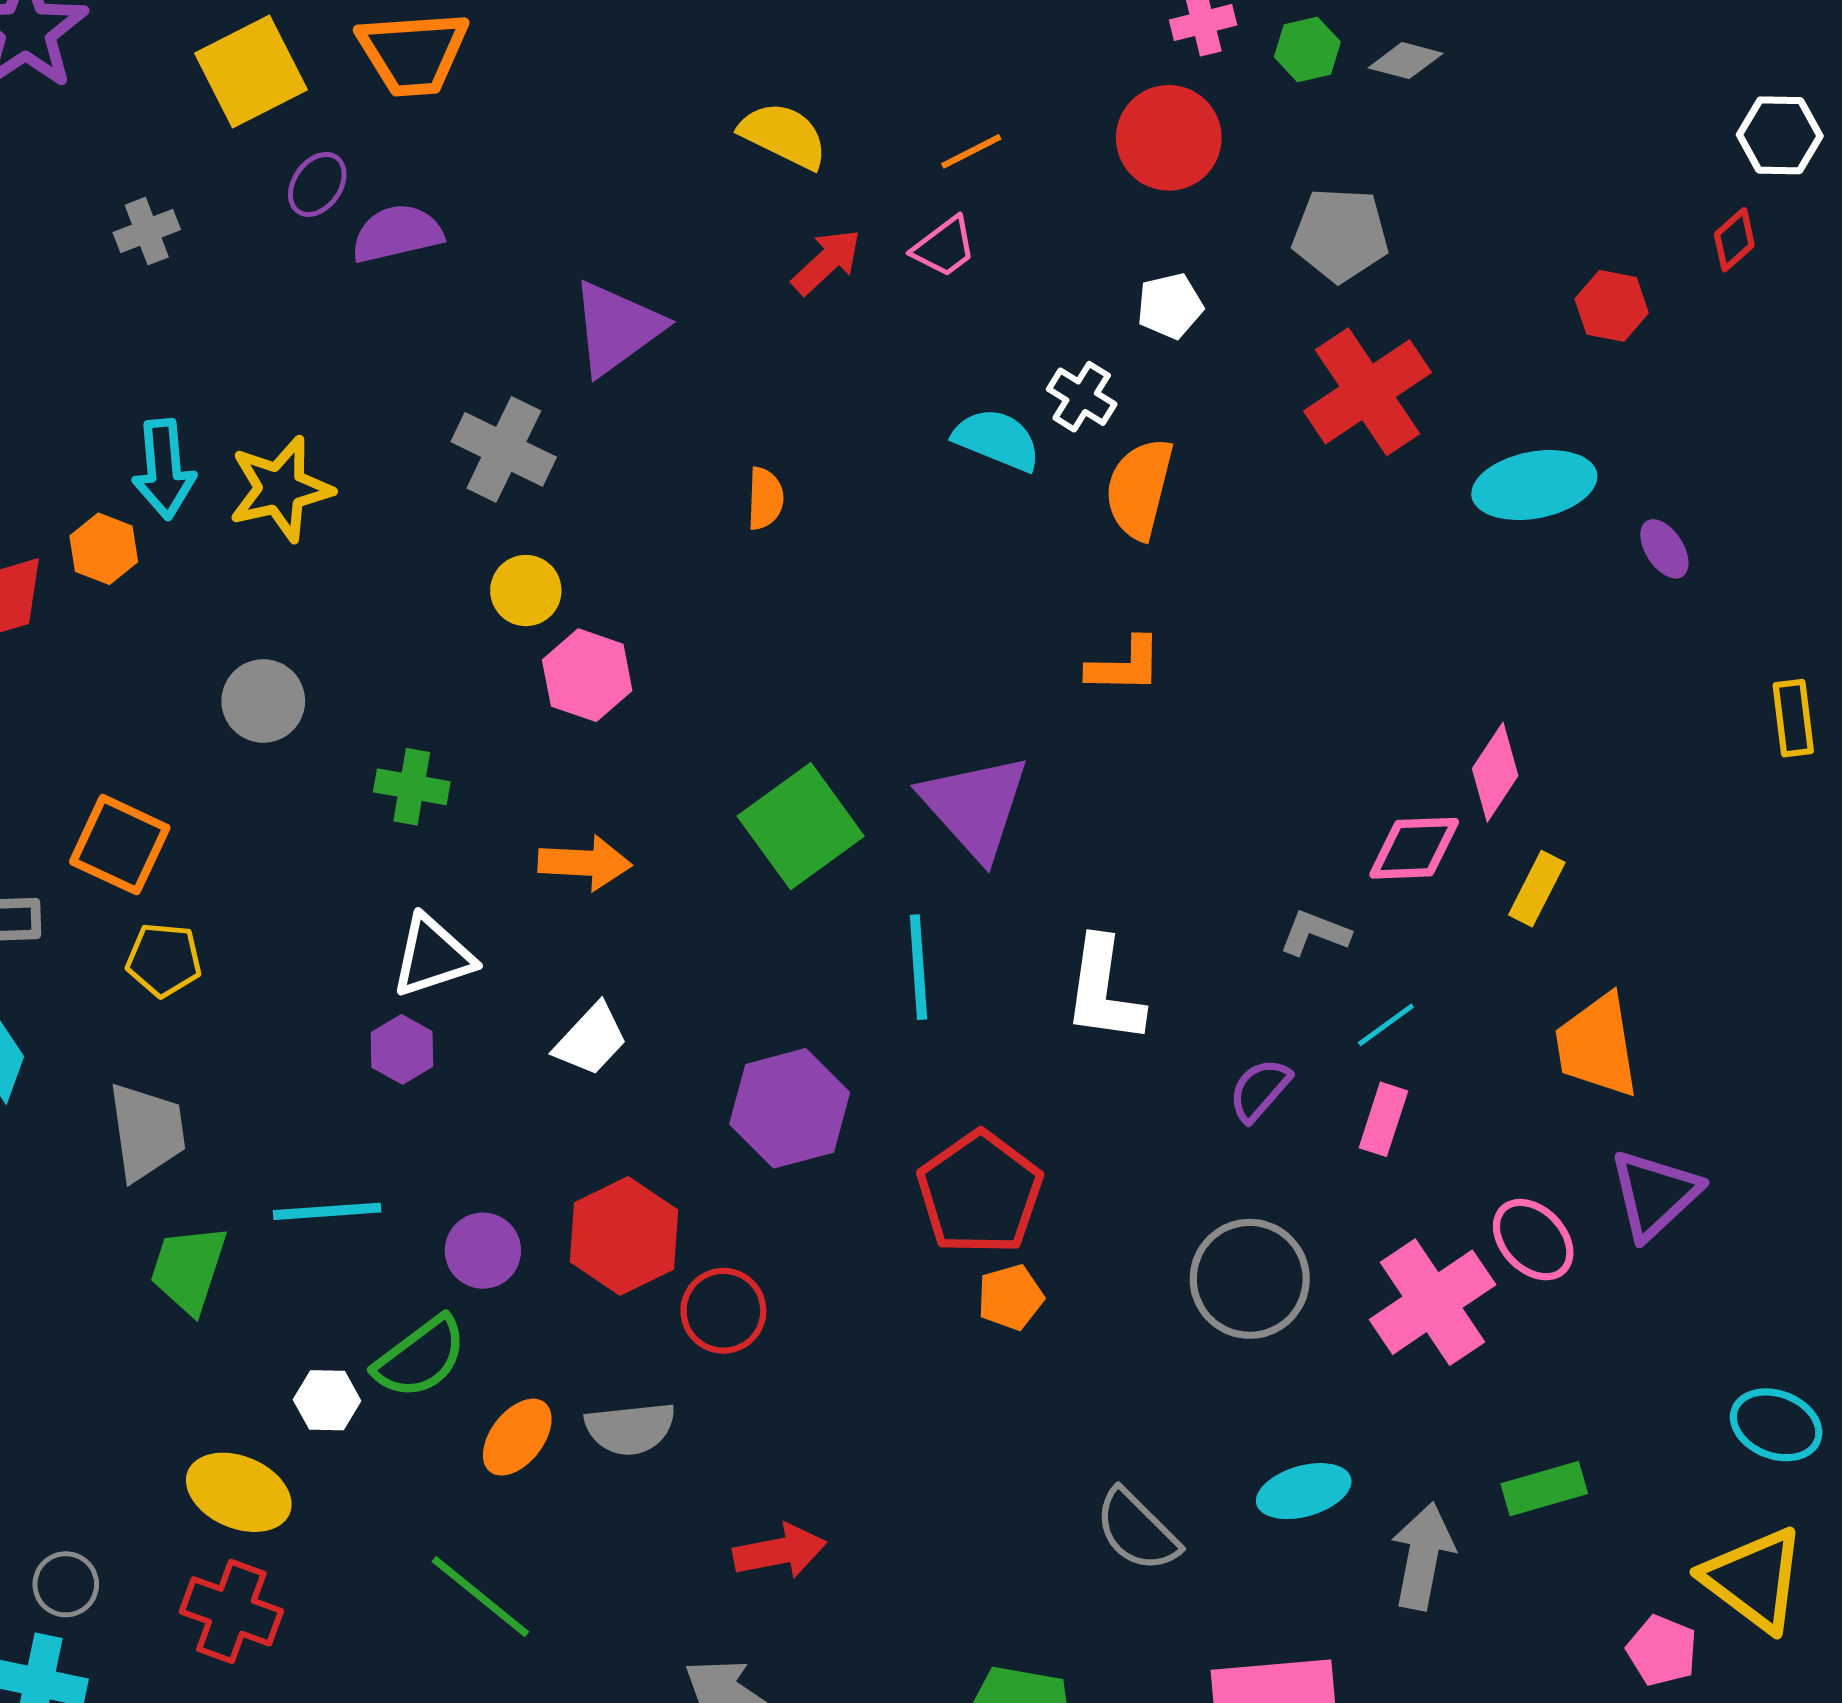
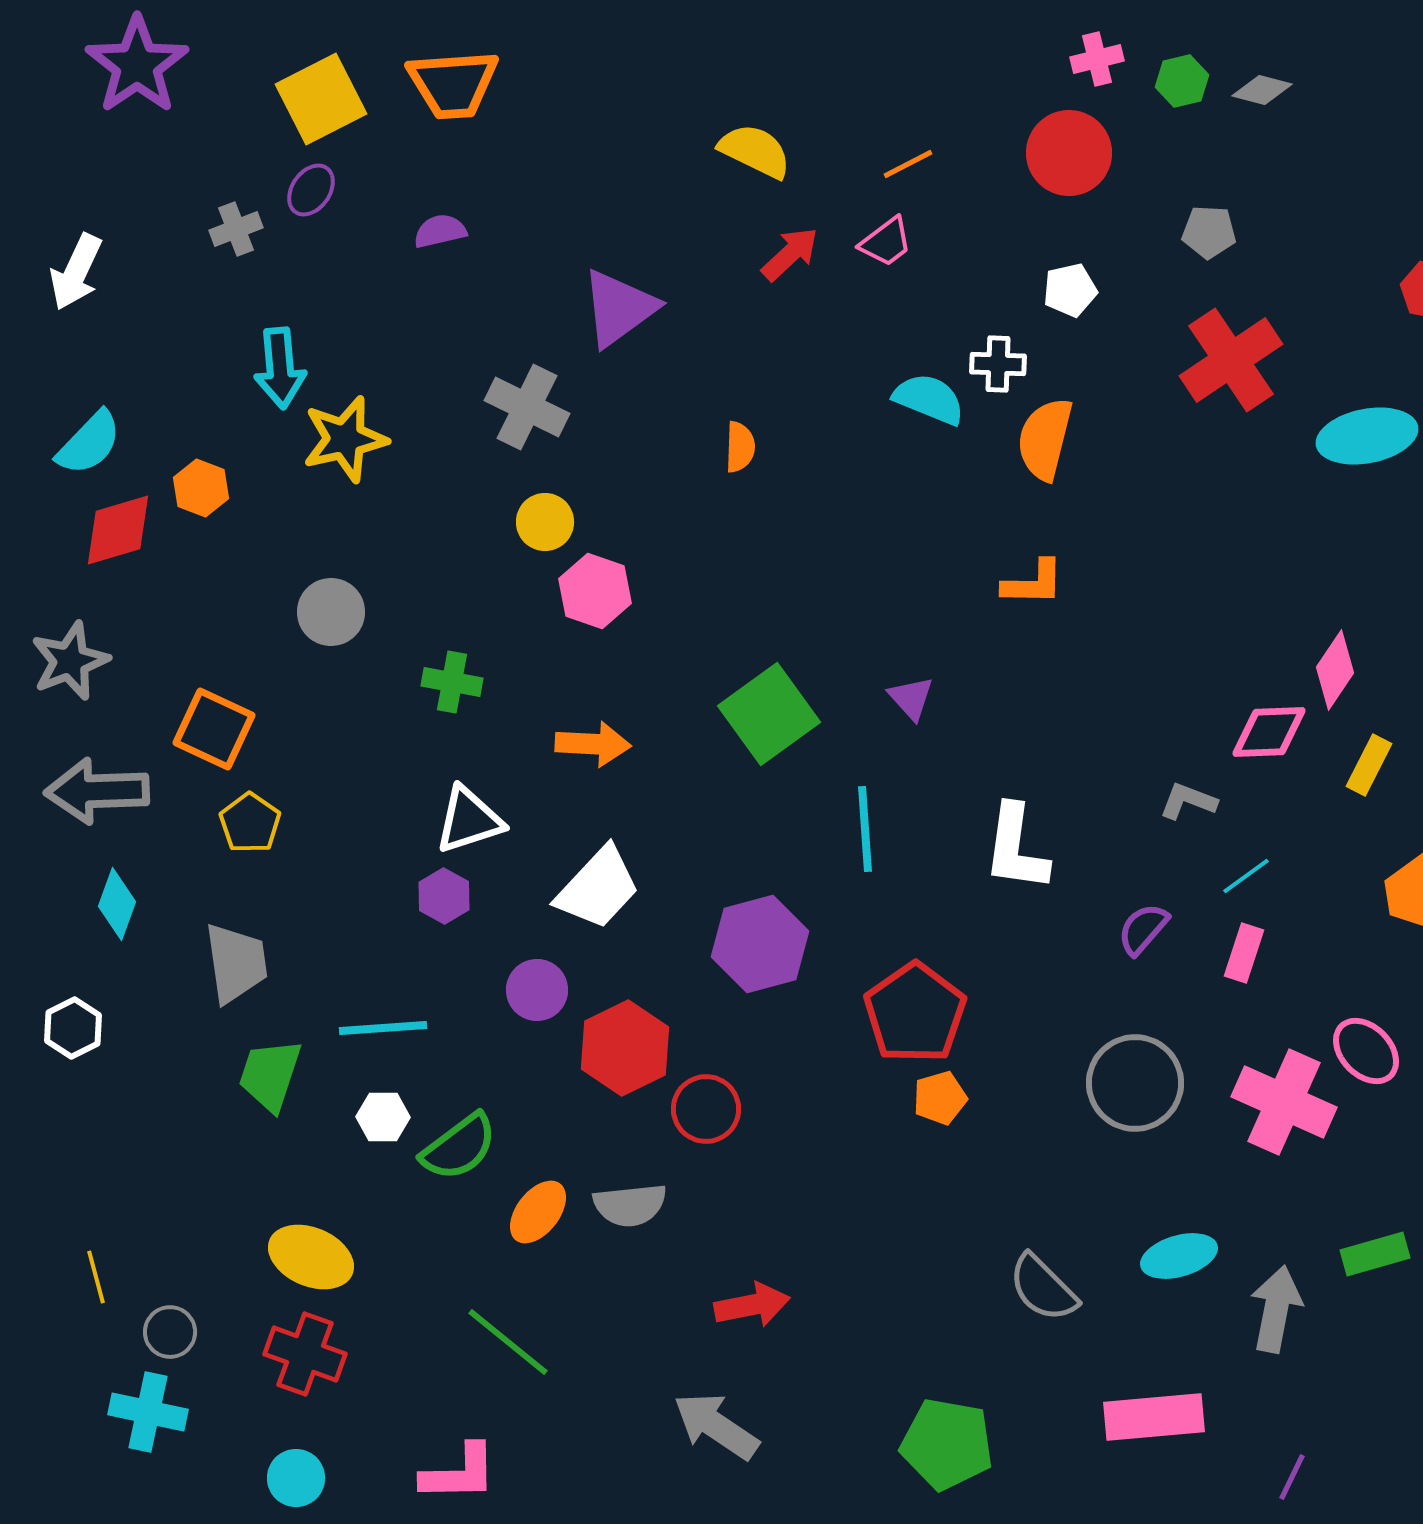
purple ellipse: (317, 184) -> (311, 190), moved
purple semicircle: (397, 234) -> (440, 231), size x0.7
gray pentagon: (1341, 235) -> (1209, 232), size x0.7
white cross: (1082, 397) -> (998, 364), turned -30
cyan arrow: (164, 469) -> (280, 368), moved
purple triangle: (975, 806) -> (911, 698), size x0.5
yellow pentagon: (164, 960) -> (250, 823), turned 30
white trapezoid: (591, 1040) -> (598, 888), size x1.4
purple circle: (483, 1251) -> (537, 990), moved
pink cross: (1433, 1302) -> (1284, 1102), turned -32
white hexagon: (327, 1400) -> (383, 1117), moved

